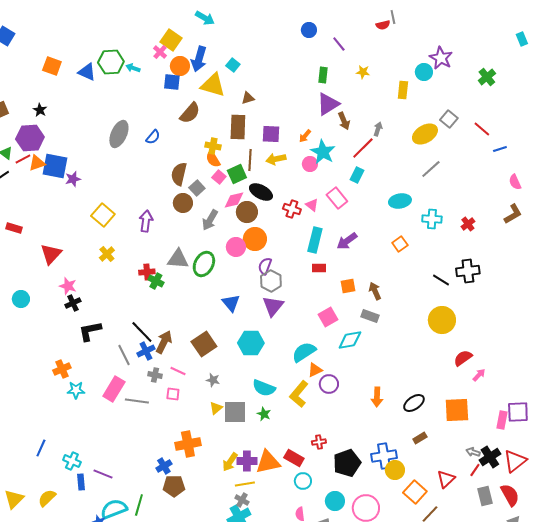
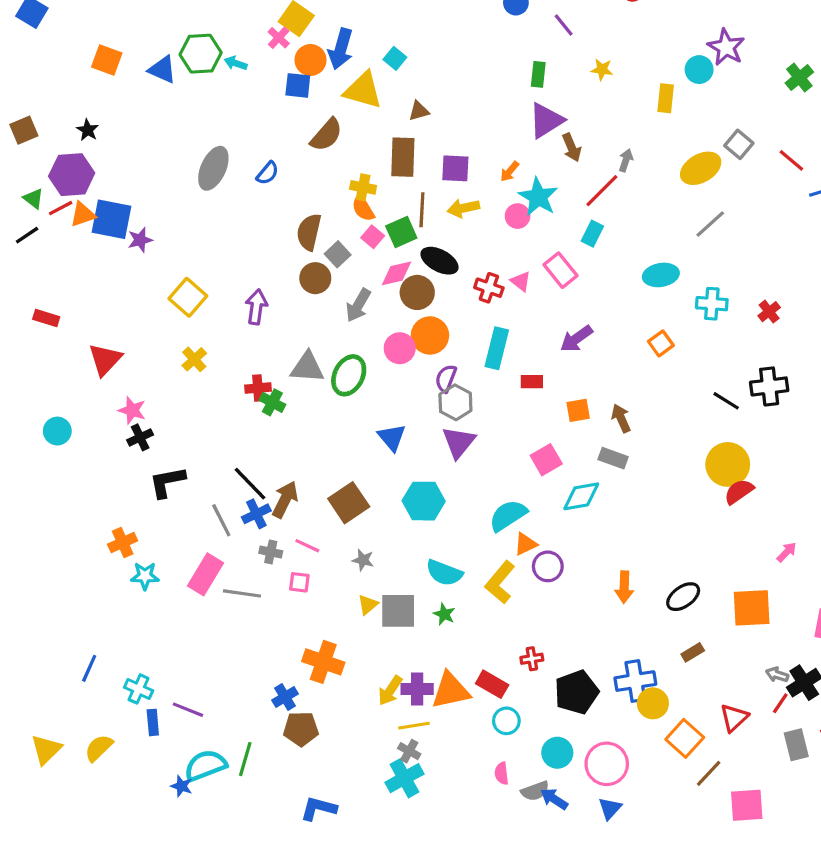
cyan rectangle: (315, 240) -> (497, 348), moved
red semicircle: (463, 358) -> (739, 492), moved
orange cross: (188, 444) -> (323, 662), turned 30

